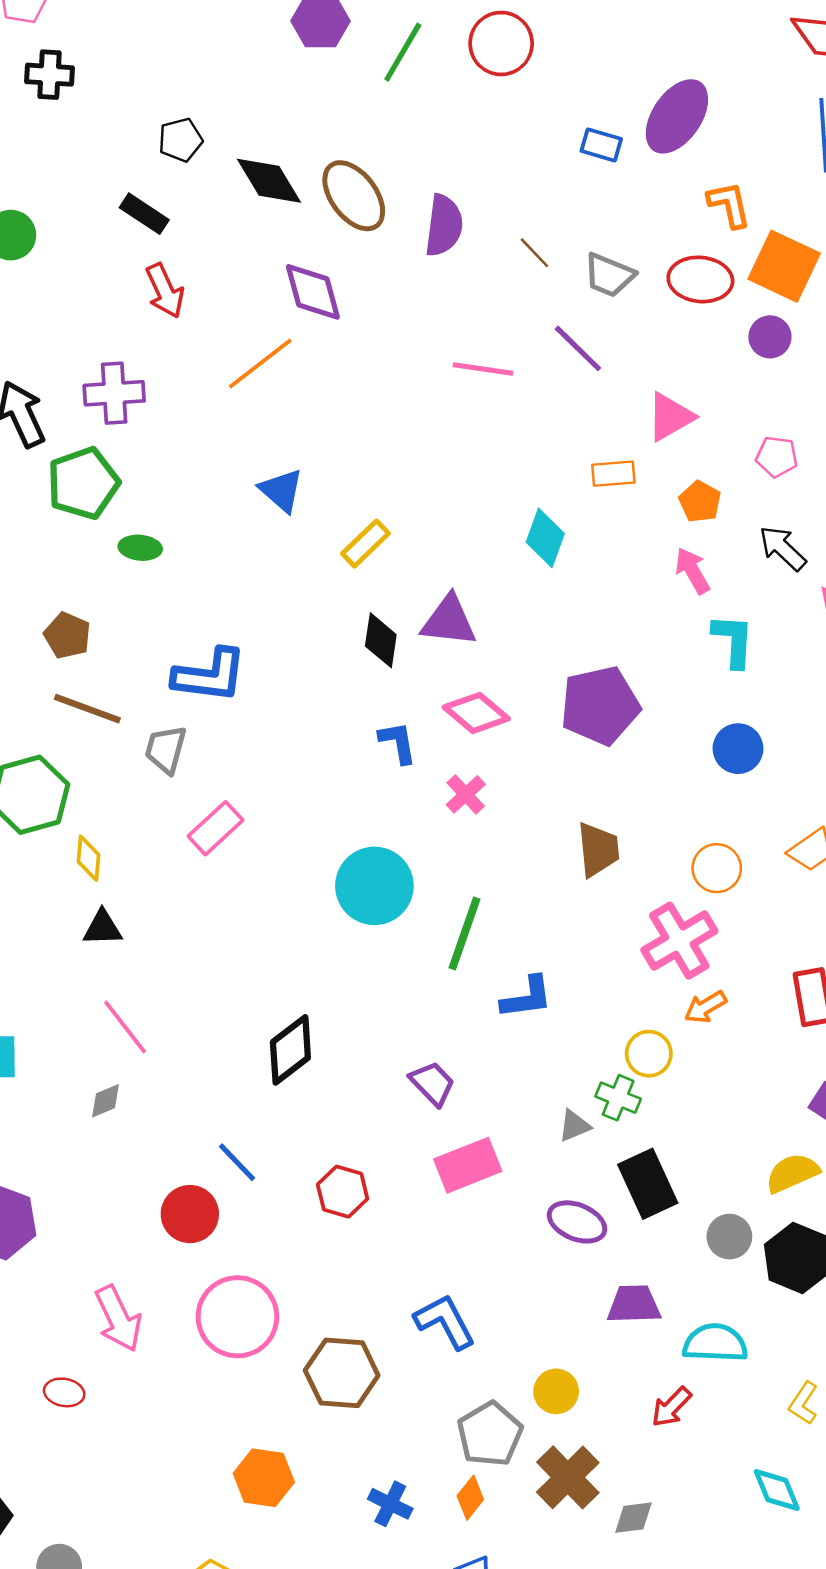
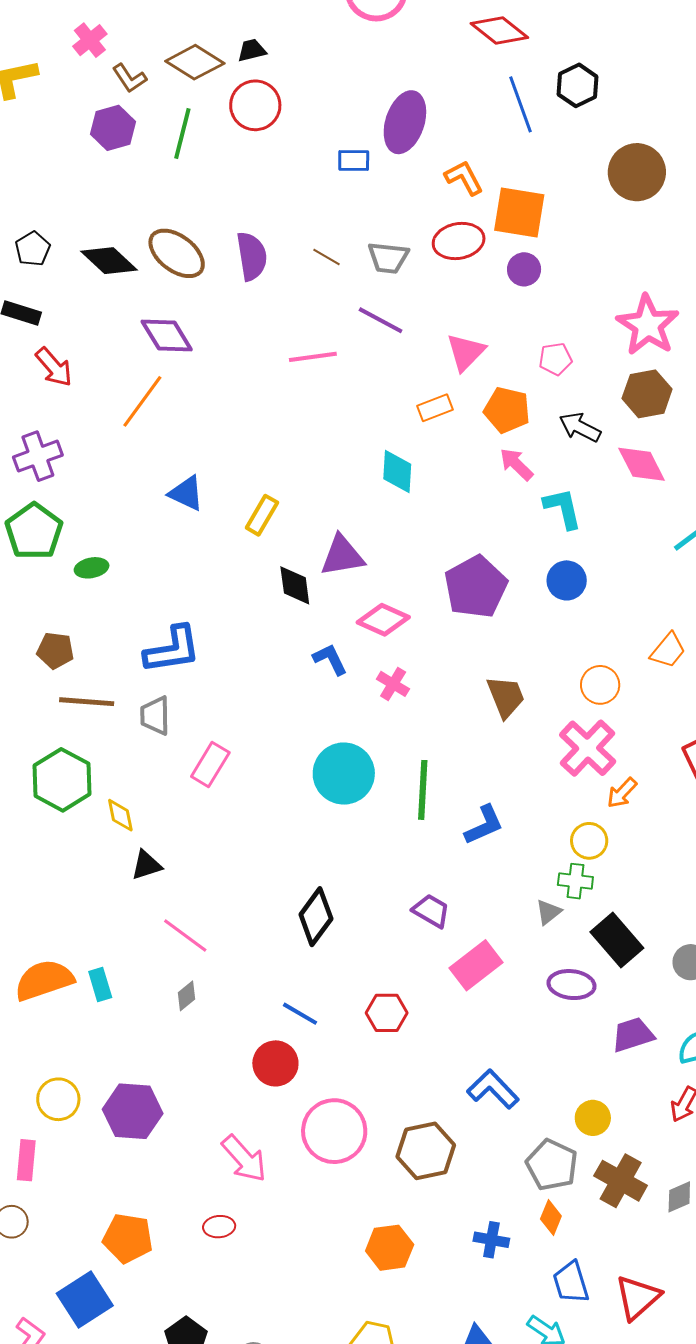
orange pentagon: (700, 502) -> (507, 410), size x1.4
blue circle: (738, 749) -> (567, 580), moved

